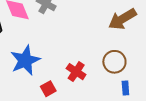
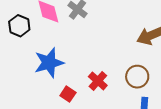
red square: (48, 89) -> (68, 94), turned -35

